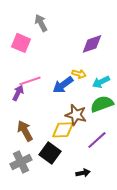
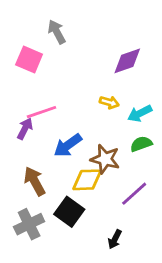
blue arrow: (63, 85) -> (68, 145), moved
green semicircle: (102, 104) -> (141, 144), size x0.7
black arrow: (83, 173) -> (115, 239), turned 128

